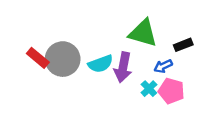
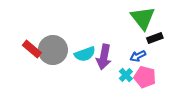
green triangle: (143, 33) -> (143, 18), moved, turned 36

